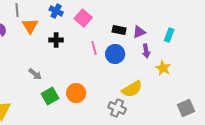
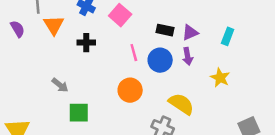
purple arrow: (146, 51) -> (188, 56), moved
yellow semicircle: (132, 89) -> (181, 104), turned -115
orange circle: (76, 93) -> (130, 90), moved
green square: (50, 96) -> (79, 113), turned 30

